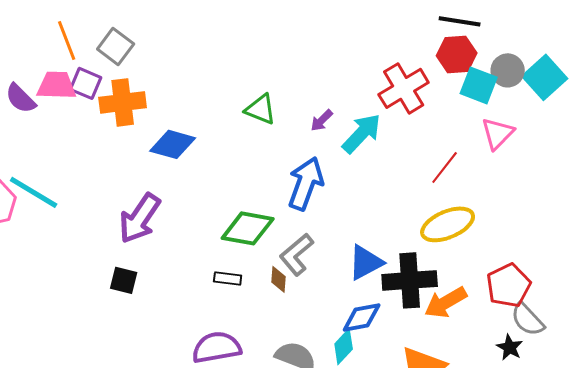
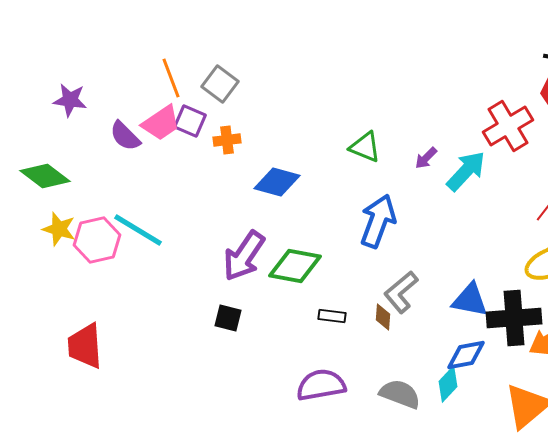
pink trapezoid: (57, 85) -> (161, 123), turned 144
orange cross: (123, 102) -> (227, 140), size x0.6
blue arrow: (306, 183) -> (378, 221), moved
green diamond: (248, 228) -> (295, 266), moved
blue triangle: (366, 262) -> (470, 300), turned 39

